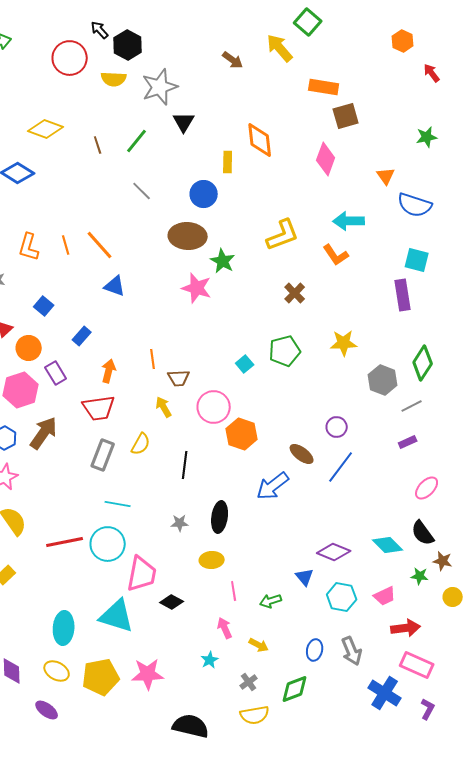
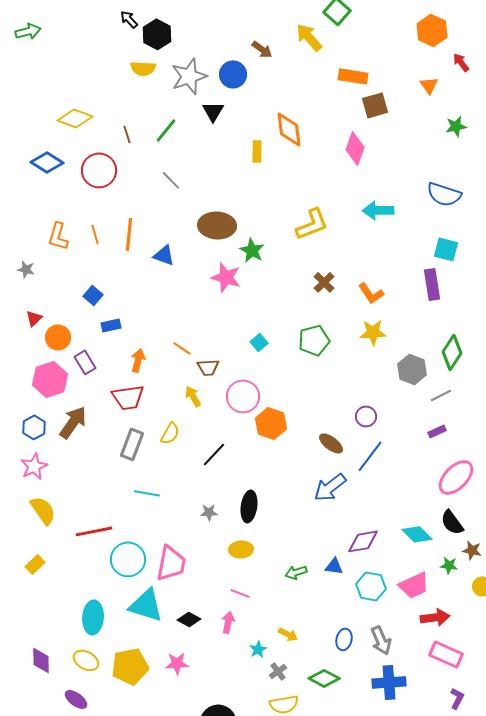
orange hexagon: (403, 41) -> (432, 30), size x1.4
red circle: (70, 58) -> (99, 170), moved
orange triangle: (386, 176) -> (429, 85), moved
blue circle: (204, 194) -> (233, 74), moved
orange line: (100, 245) -> (129, 234), turned 48
orange L-shape: (336, 255) -> (371, 293), moved
blue triangle: (115, 286) -> (164, 255), moved
blue square: (44, 306) -> (93, 295), moved
blue rectangle: (82, 336) -> (111, 325), turned 36
orange line: (153, 359) -> (182, 348), turned -48
cyan square: (245, 364) -> (259, 342), moved
black line: (185, 465) -> (214, 454), turned 36
blue arrow: (273, 486) -> (330, 487), moved
pink ellipse: (427, 488) -> (456, 477), size x1.5
cyan circle: (108, 544) -> (128, 559), moved
purple diamond: (334, 552) -> (363, 541), turned -32
blue triangle: (305, 577) -> (334, 566), turned -42
pink line: (234, 591) -> (240, 593), moved, turned -60
pink trapezoid: (385, 596) -> (414, 585), size x1.4
green arrow: (271, 601) -> (296, 572), moved
black diamond: (172, 602) -> (189, 619), moved
pink arrow: (225, 628) -> (228, 622), moved, turned 35
cyan star: (210, 660) -> (258, 649), moved
pink star: (148, 674) -> (177, 663), size x0.7
green diamond: (295, 689) -> (324, 678), turned 48
blue cross: (385, 693) -> (389, 682), moved, turned -36

